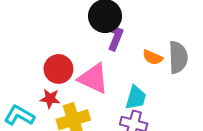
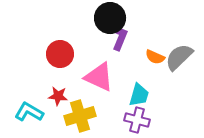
gray semicircle: (178, 57) -> (179, 57), turned -132
red circle: (58, 69) -> (60, 54), moved

